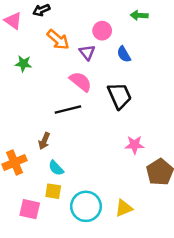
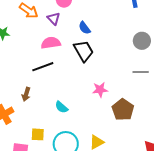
blue semicircle: (124, 54) -> (85, 28), moved
pink semicircle: (81, 82) -> (51, 43), turned -42
cyan semicircle: (56, 168) -> (61, 107), moved

